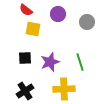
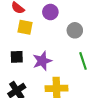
gray circle: (87, 22) -> (75, 30), moved
green line: (80, 62) -> (83, 61), moved

